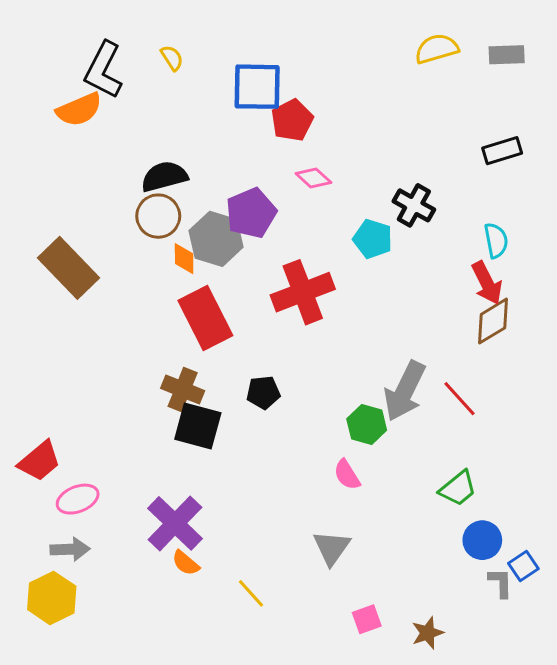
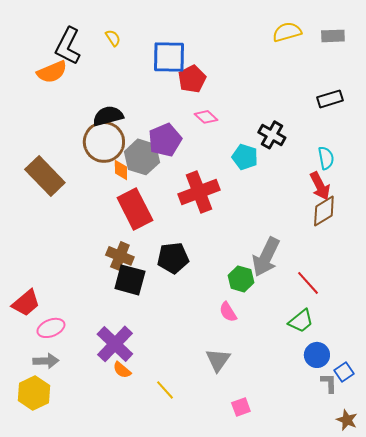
brown circle: (158, 216) -> (104, 142), size x1.4
black pentagon: (263, 393) -> (173, 258), size x1.4
red line: (459, 399) -> (308, 283), moved
brown star: (428, 633) -> (347, 420), moved, turned -30

